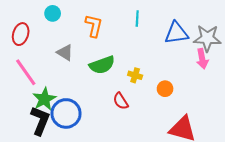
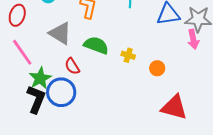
gray triangle: (65, 53) -> (60, 33), size x1.4
green semicircle: (102, 65) -> (96, 45), turned -140
red semicircle: (121, 101) -> (72, 66), moved

